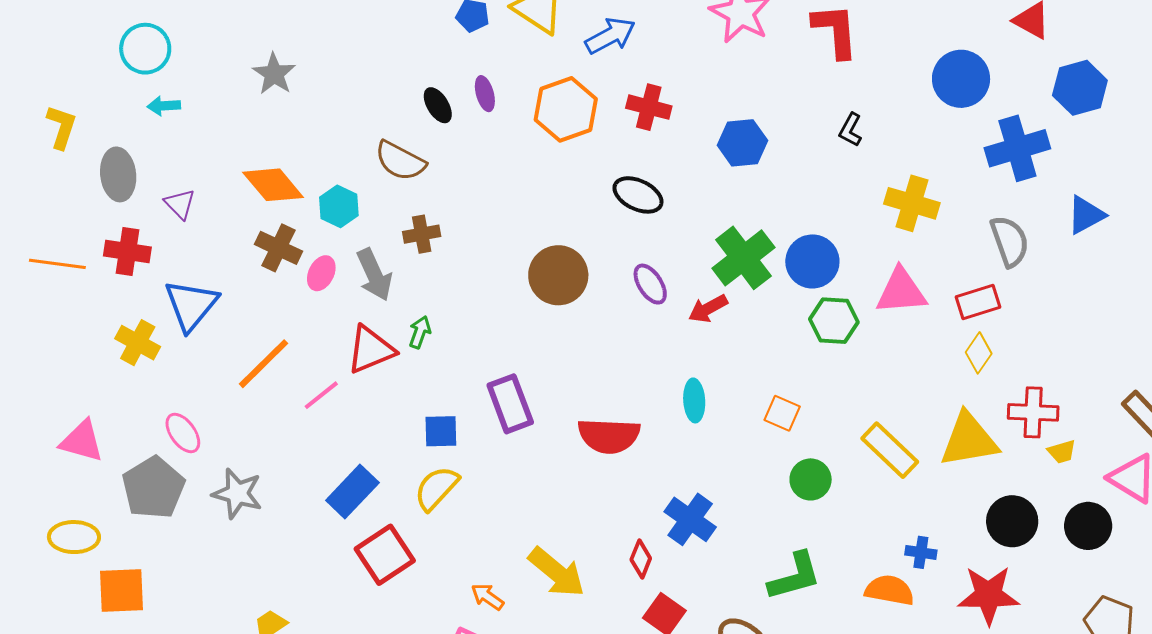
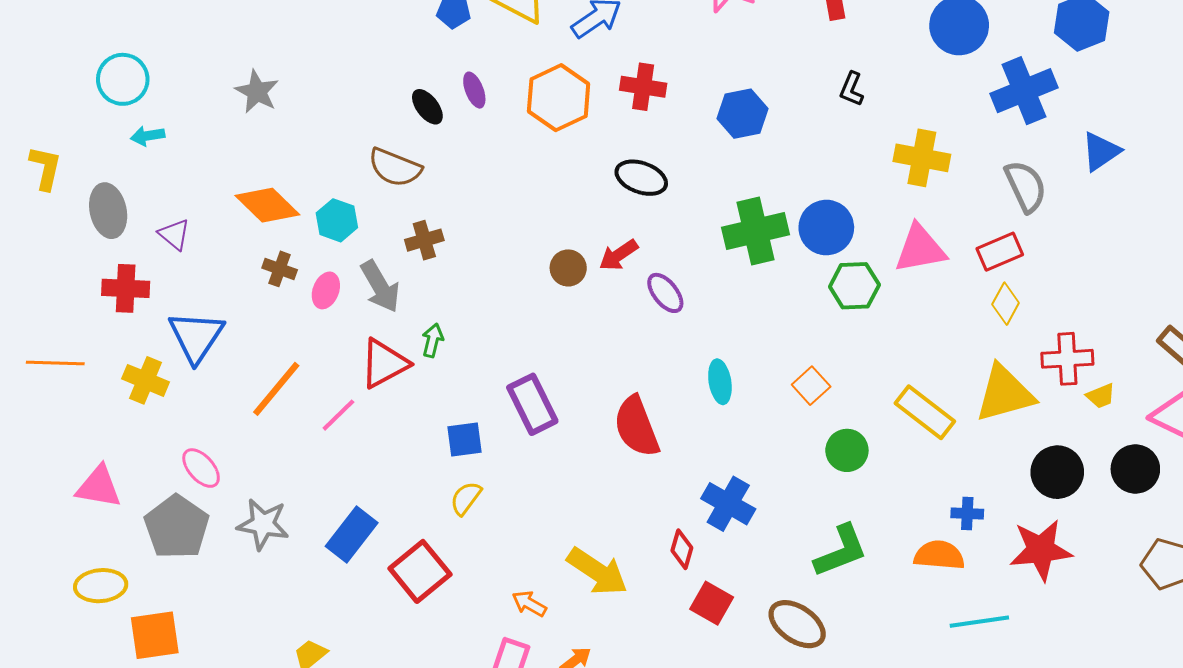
brown cross: (279, 248) -> (280, 269), size x0.7
green cross: (743, 258) -> (755, 231), turned 30
orange line: (57, 264) -> (55, 363), moved
brown circle: (558, 275) -> (568, 268), size x0.6
purple ellipse: (650, 284) -> (665, 293), moved
red arrow: (708, 309) -> (619, 255), moved
orange square: (782, 413) -> (811, 386), turned 30
red semicircle: (609, 436) -> (636, 427), turned 72
yellow semicircle: (436, 488) -> (466, 498), size x0.7
blue rectangle: (352, 491) -> (352, 534), moved

